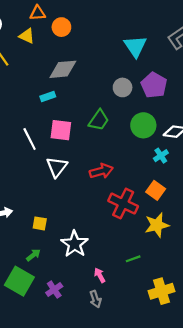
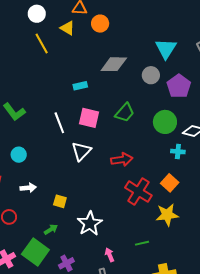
gray diamond: (63, 69) -> (114, 64), moved
gray circle: (123, 87) -> (151, 75), moved
cyan cross: (161, 156) -> (178, 152), turned 32

